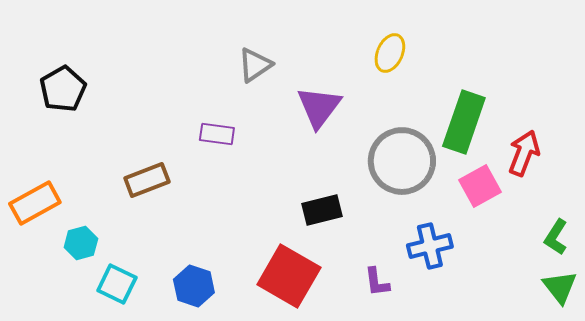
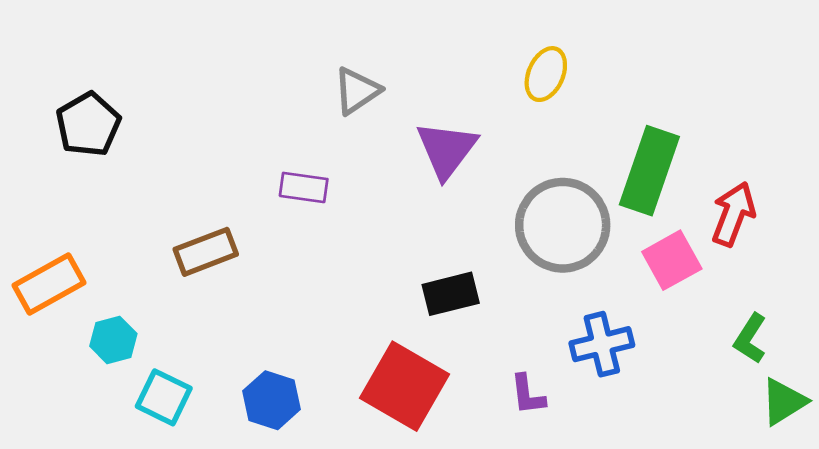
green L-shape: (556, 237) -> (750, 339), moved
green triangle: (560, 287) -> (784, 402), turned 36

